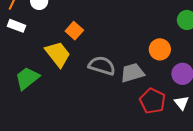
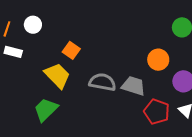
gray trapezoid: (132, 73) -> (133, 86), turned 40
green trapezoid: (27, 78) -> (46, 110), moved

